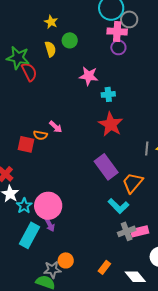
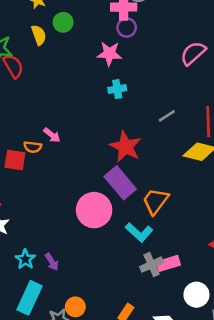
pink star: (89, 76) -> (109, 54), moved
red star: (111, 124) -> (125, 147), moved
gray line: (147, 148) -> (167, 116), moved, turned 56
cyan star: (24, 206) -> (25, 259), moved
pink circle: (48, 206) -> (94, 210), moved
cyan rectangle: (30, 235) -> (30, 298), moved

